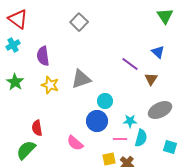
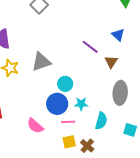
gray ellipse: (160, 110) -> (120, 93), turned -60
cyan star: (130, 121) -> (81, 104), moved
pink line: (120, 139) -> (68, 122), moved

